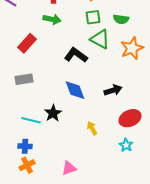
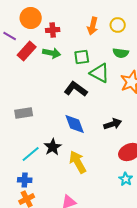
green square: (93, 17) -> (82, 57), moved
red rectangle: (27, 43) -> (27, 51), moved
cyan line: (31, 120) -> (31, 154), turned -54
yellow arrow: (92, 128) -> (78, 162), moved, size x1.6

